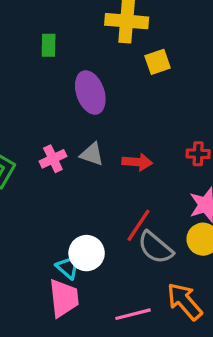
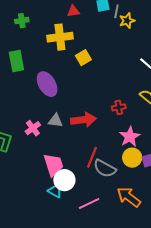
green rectangle: (49, 45) -> (16, 61), size x1.5
red arrow: (137, 162) -> (83, 120), size x1.4
pink trapezoid: (64, 298) -> (53, 165), moved
pink line: (133, 314) -> (89, 204), moved

